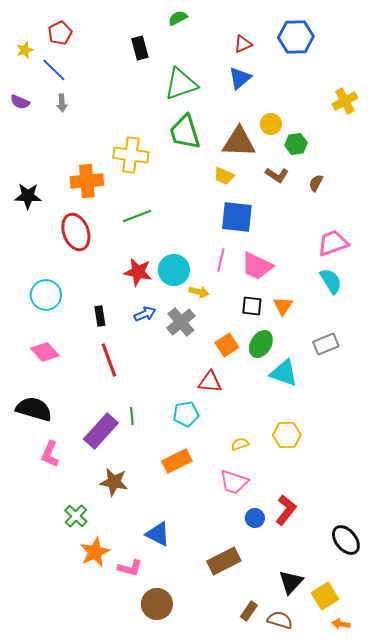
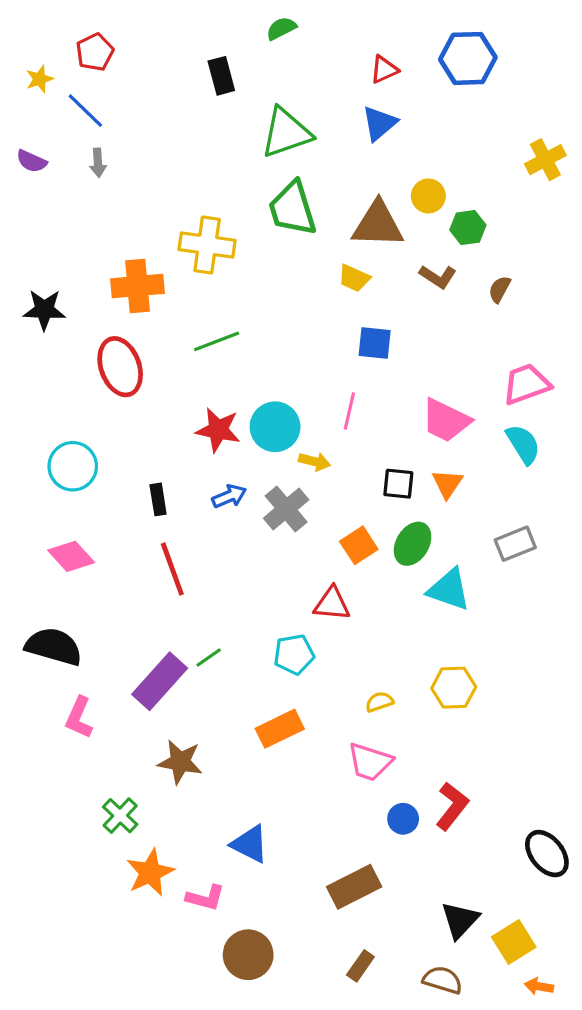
blue square: (237, 217) -> (375, 343), size x0.7
pink trapezoid: (257, 266) -> (446, 420), moved
green line: (132, 416) -> (209, 658), turned 60
brown rectangle: (249, 611) -> (360, 966), moved

